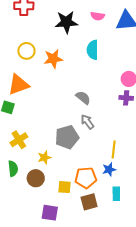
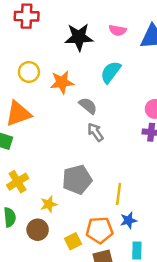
cyan semicircle: (93, 50) -> (111, 72), turned 36
gray semicircle: (83, 98) -> (88, 106), moved
gray arrow: (87, 122) -> (95, 132), moved
yellow line: (114, 150) -> (119, 194), moved
yellow square: (64, 187) -> (73, 241), turned -32

